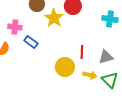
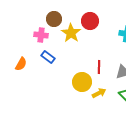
pink cross: (15, 27) -> (41, 35), moved
yellow arrow: (90, 75) -> (99, 93), moved, turned -40

